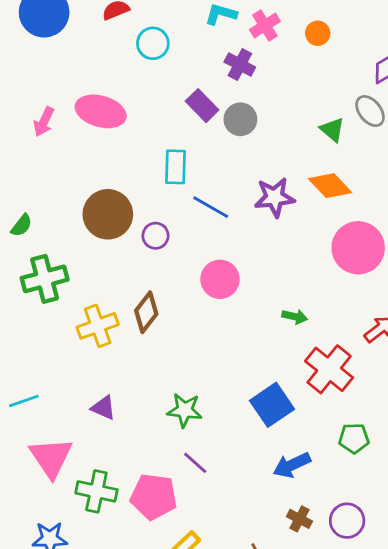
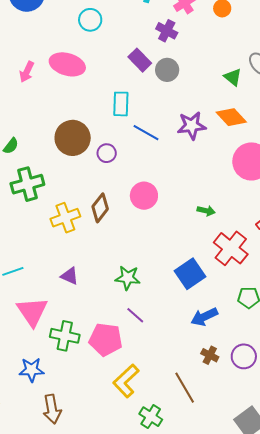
cyan circle: (153, 43) -> (90, 20), moved
pink circle: (220, 279) -> (144, 196), moved

